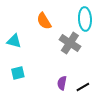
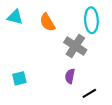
cyan triangle: (14, 41) -> (15, 17), moved
purple semicircle: (62, 83) -> (70, 76), moved

